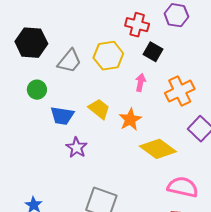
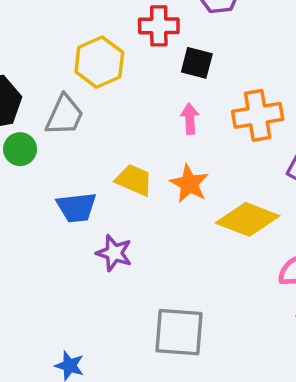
yellow hexagon: (108, 56) -> (99, 62), moved
green circle: (37, 90) -> (20, 149), moved
orange cross: (180, 91) -> (258, 115), turned 32

